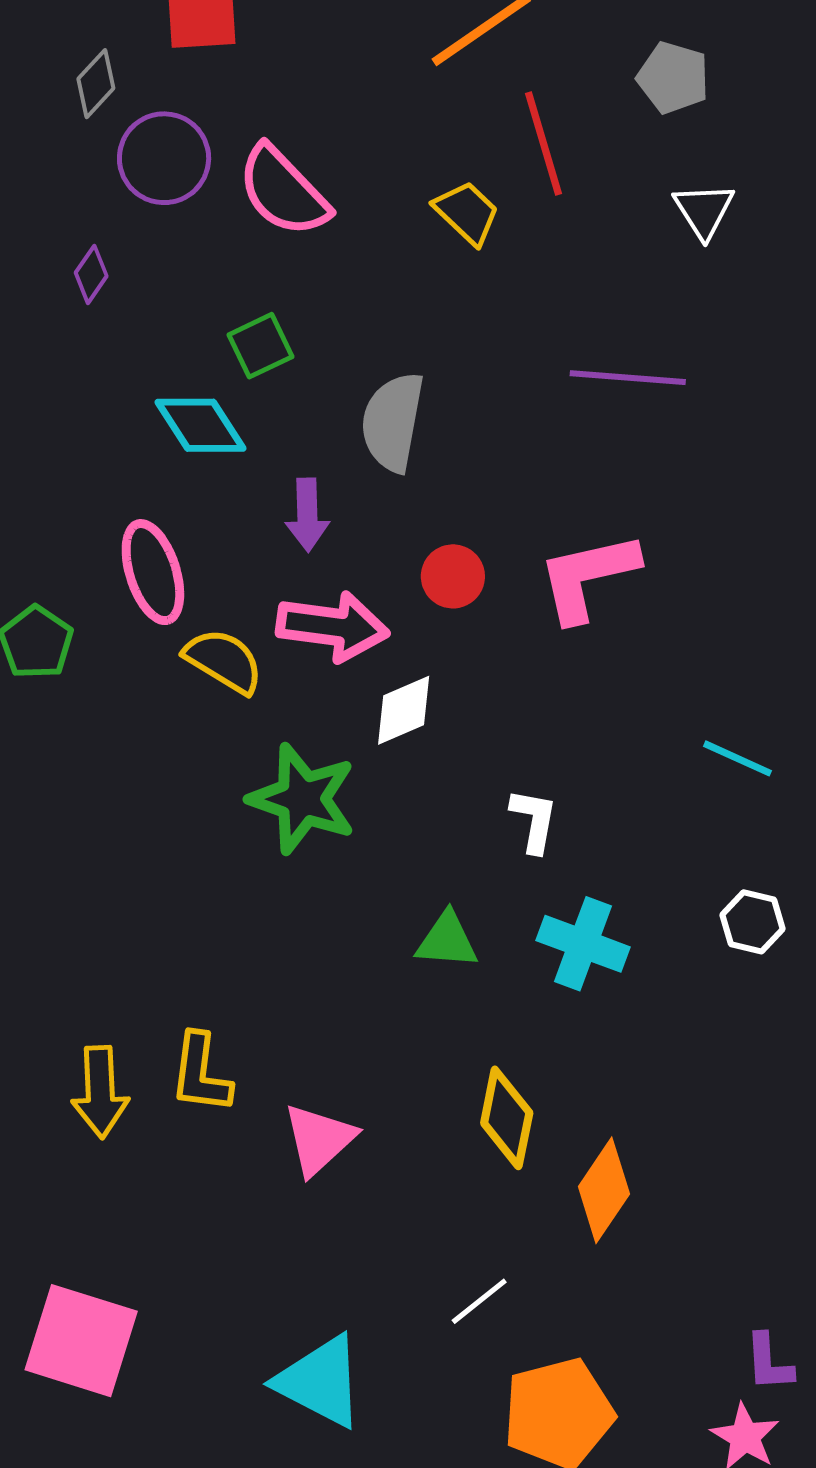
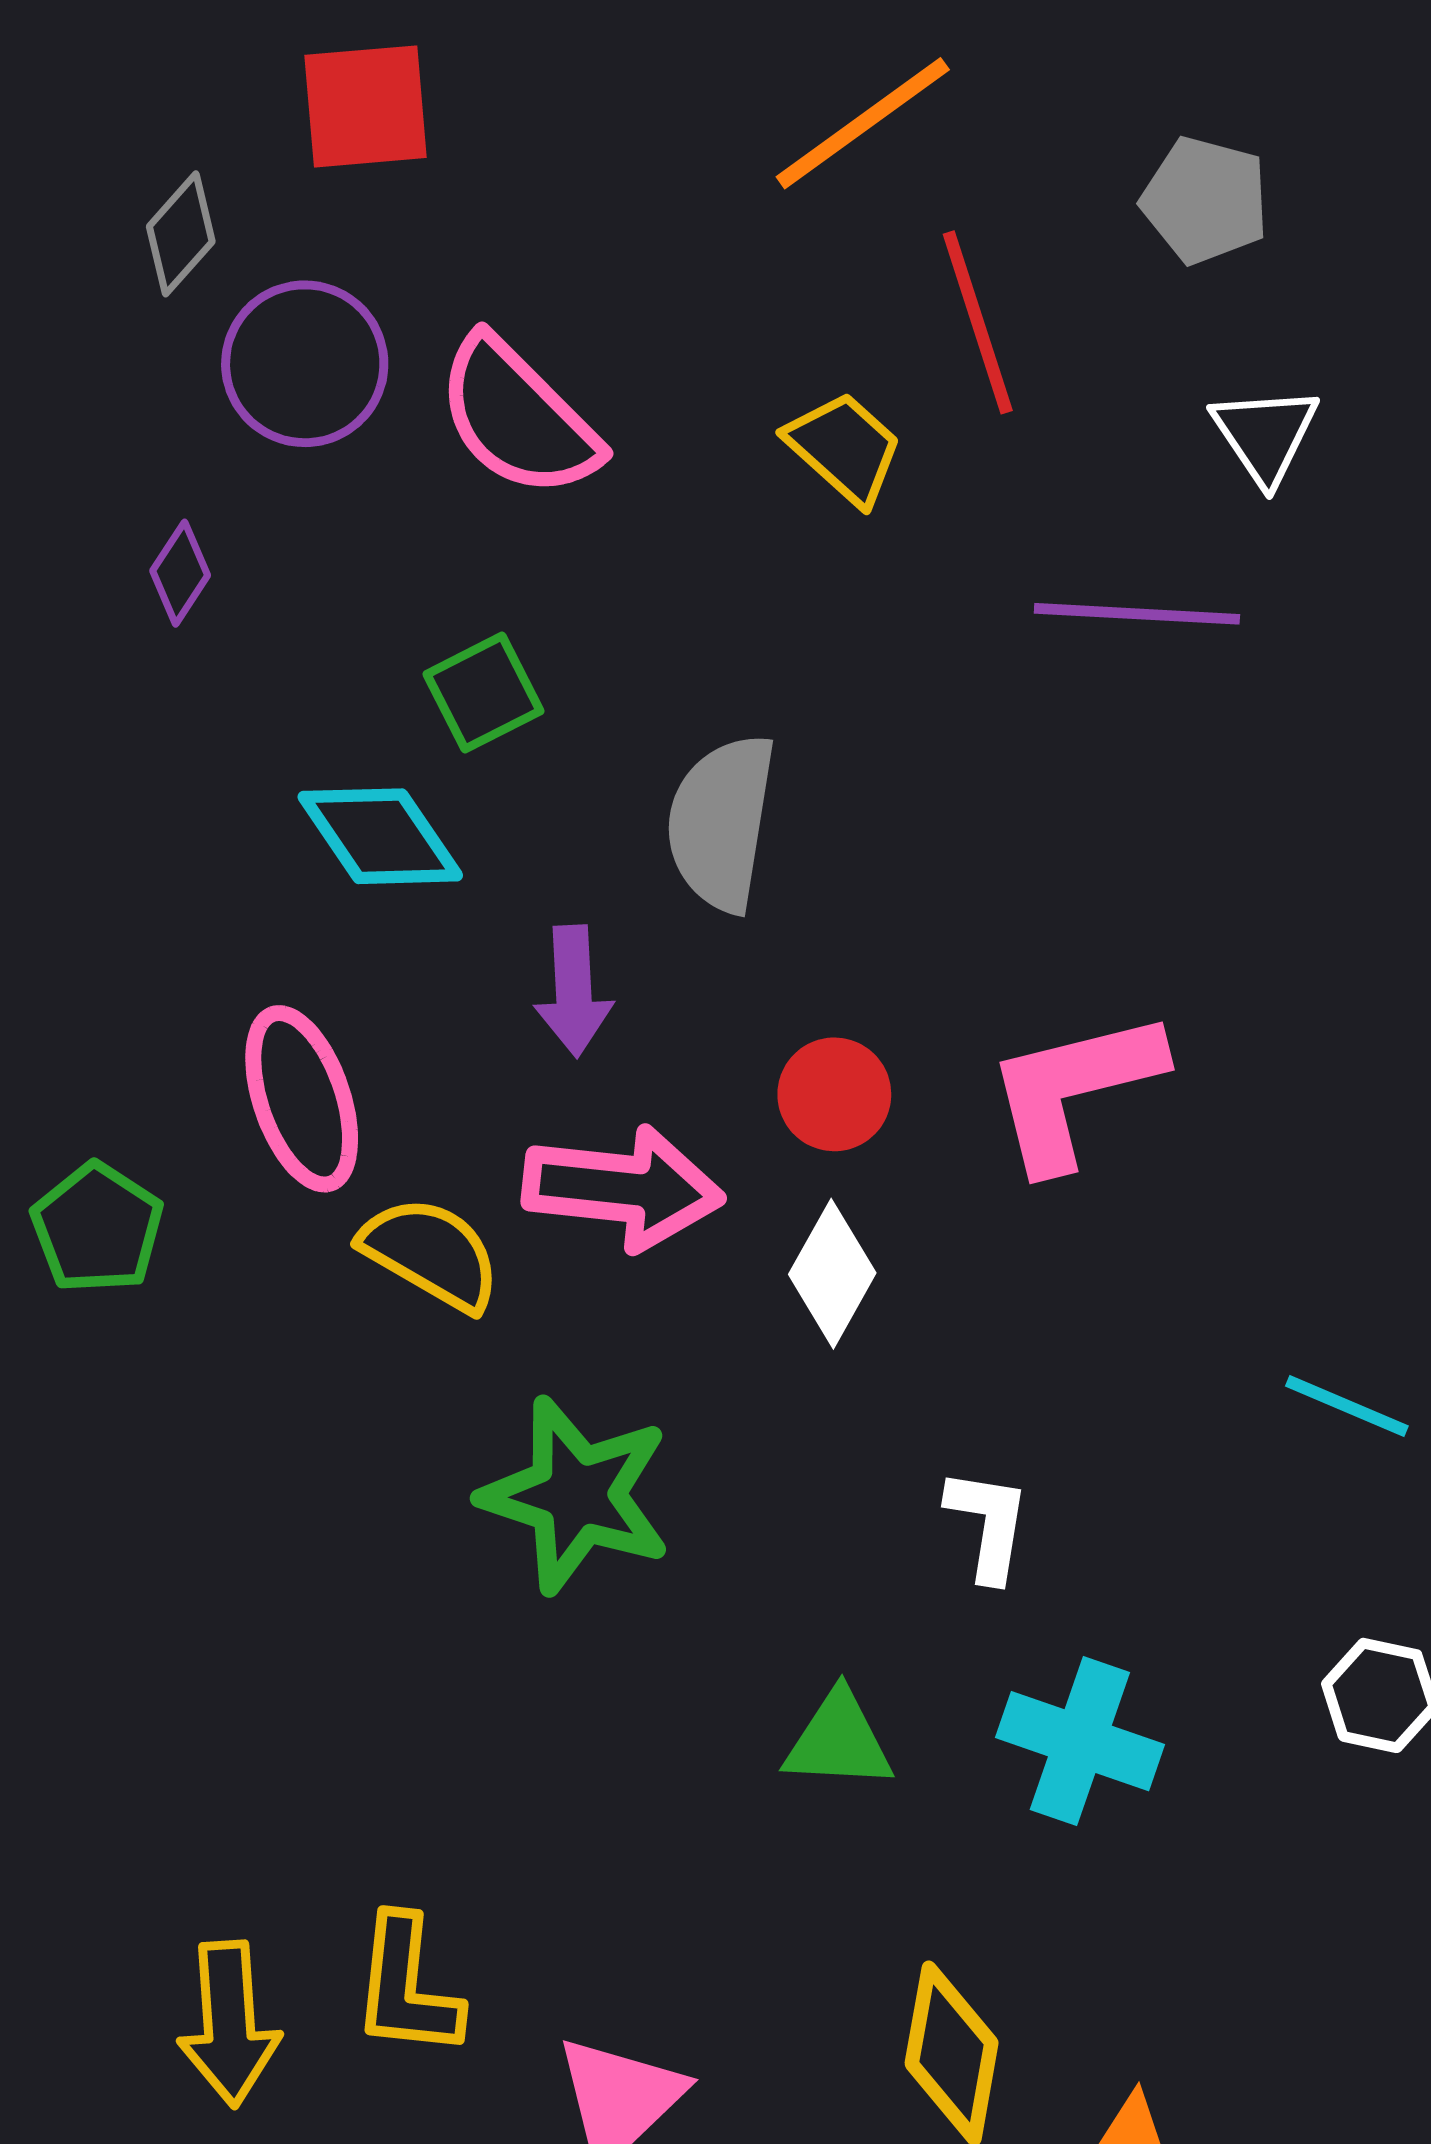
purple line: (628, 378) -> (1137, 614), moved
white diamond: (404, 710) -> (832, 1274), moved, turned -36

